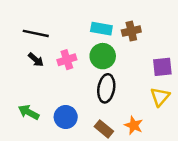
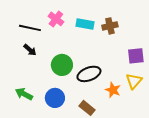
green circle: (103, 56) -> (62, 65), moved
pink cross: (67, 60) -> (56, 19), moved, turned -35
black ellipse: (106, 88) -> (89, 74), turned 60
orange star: (134, 125) -> (113, 90), moved

